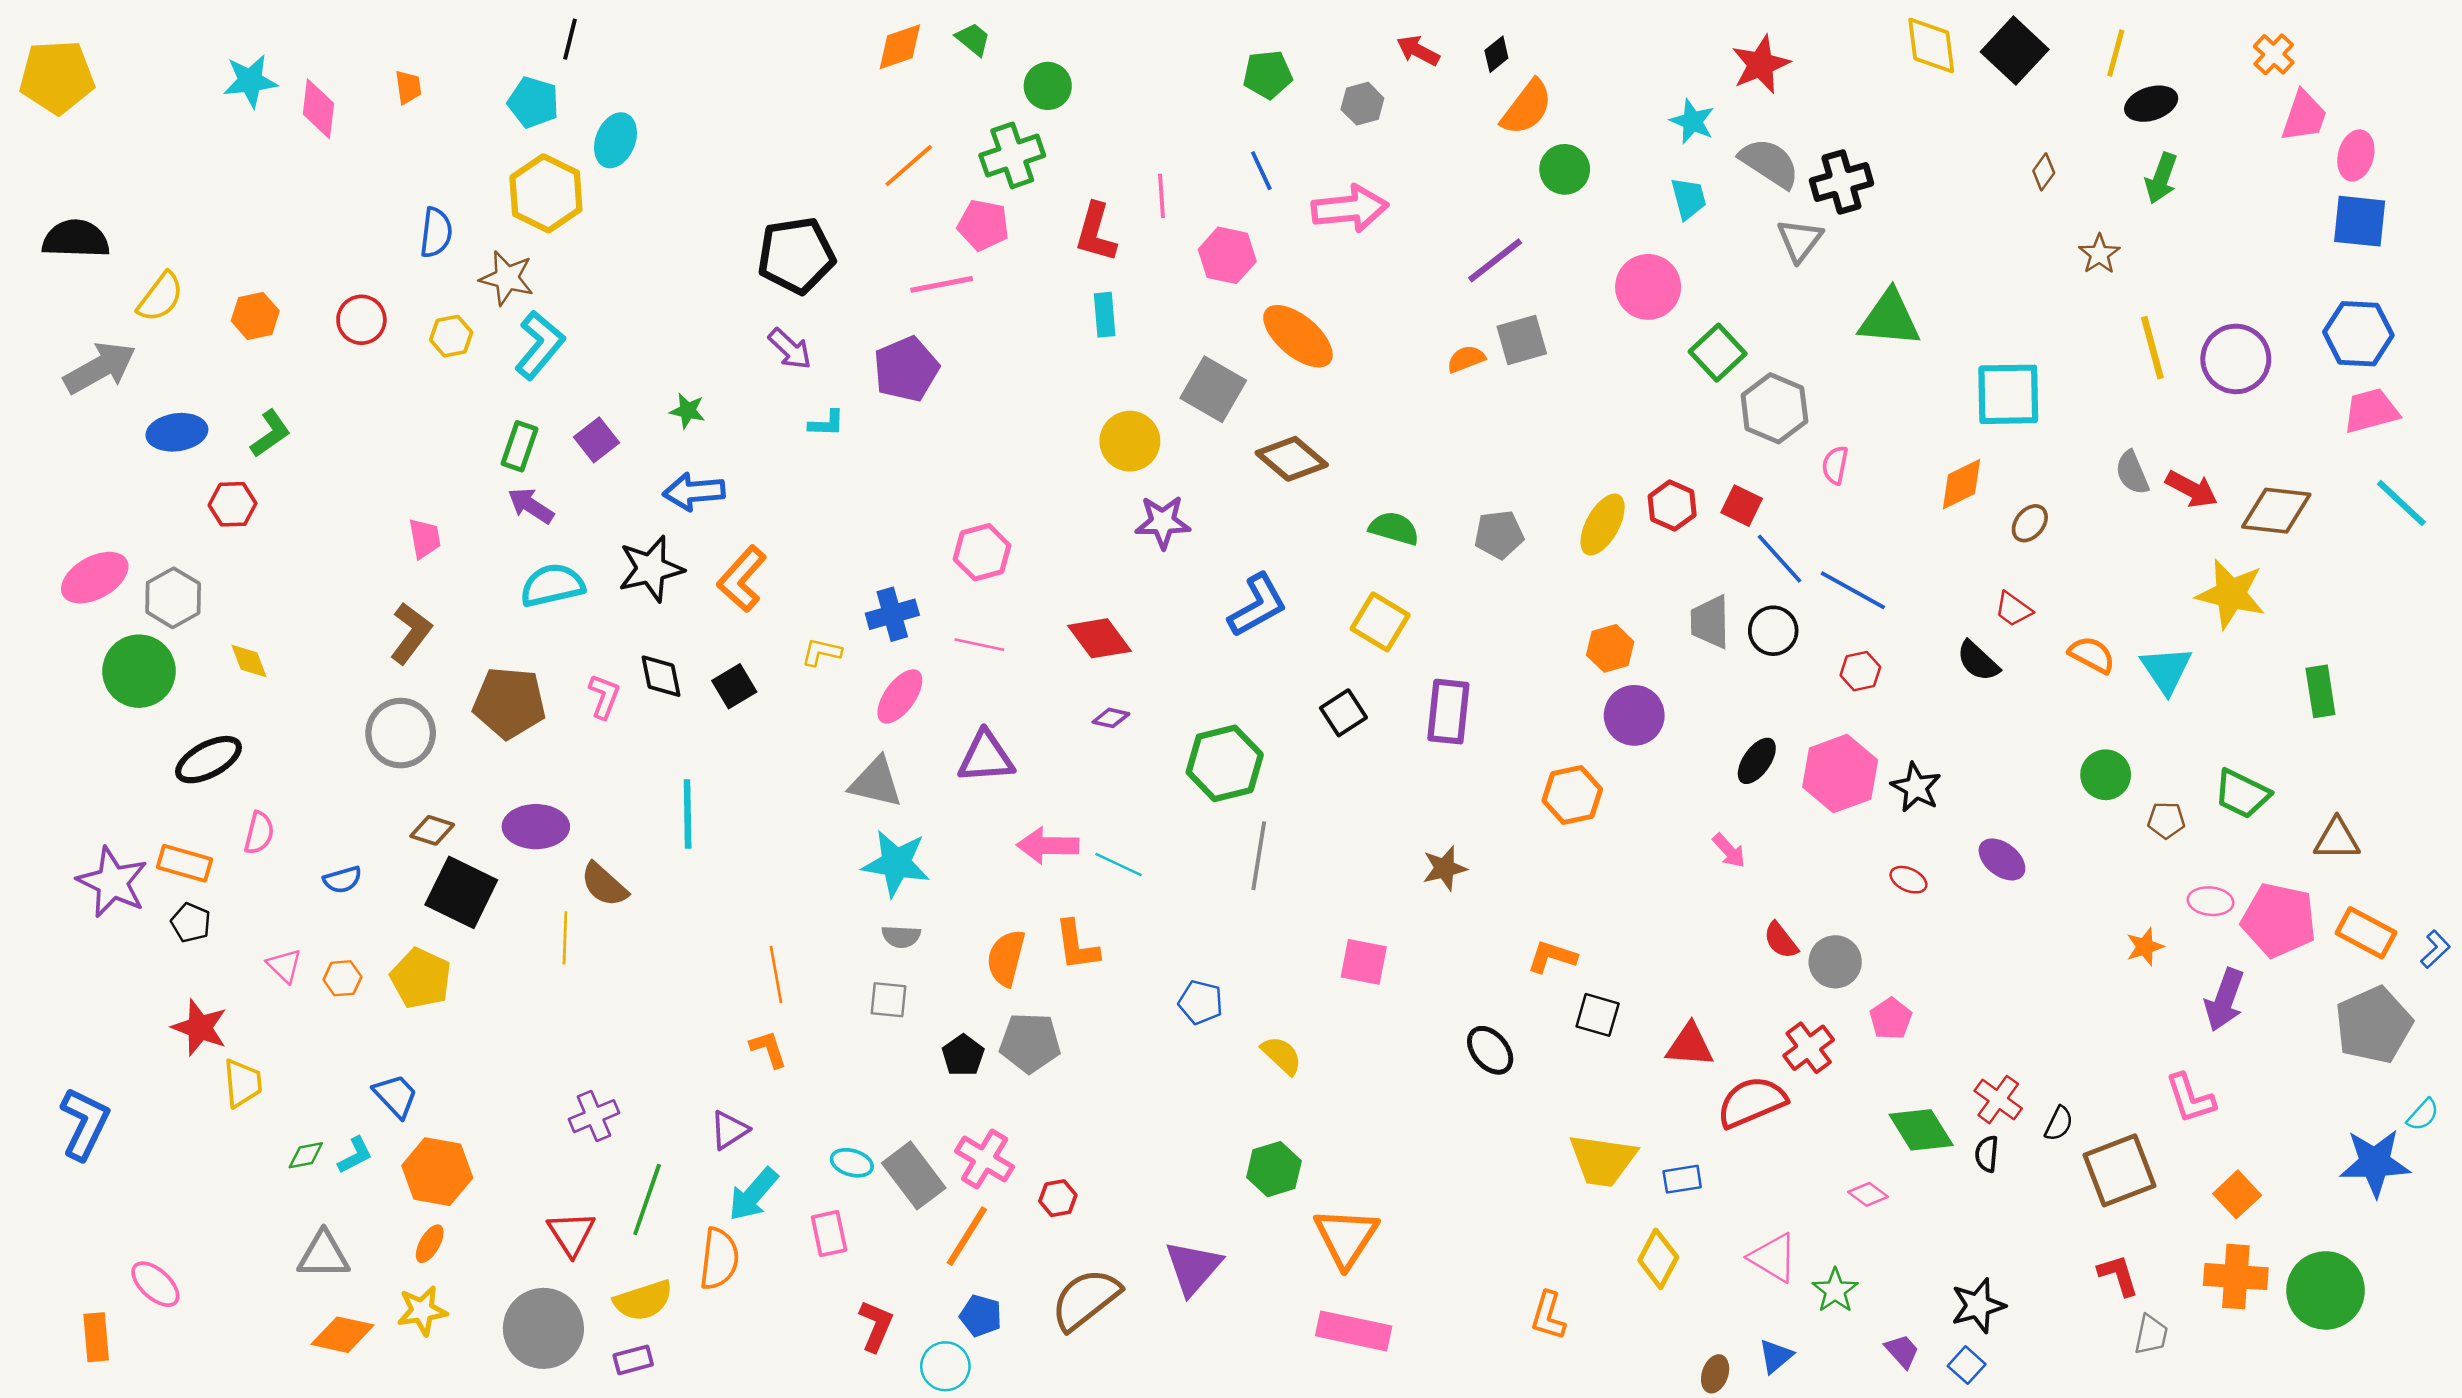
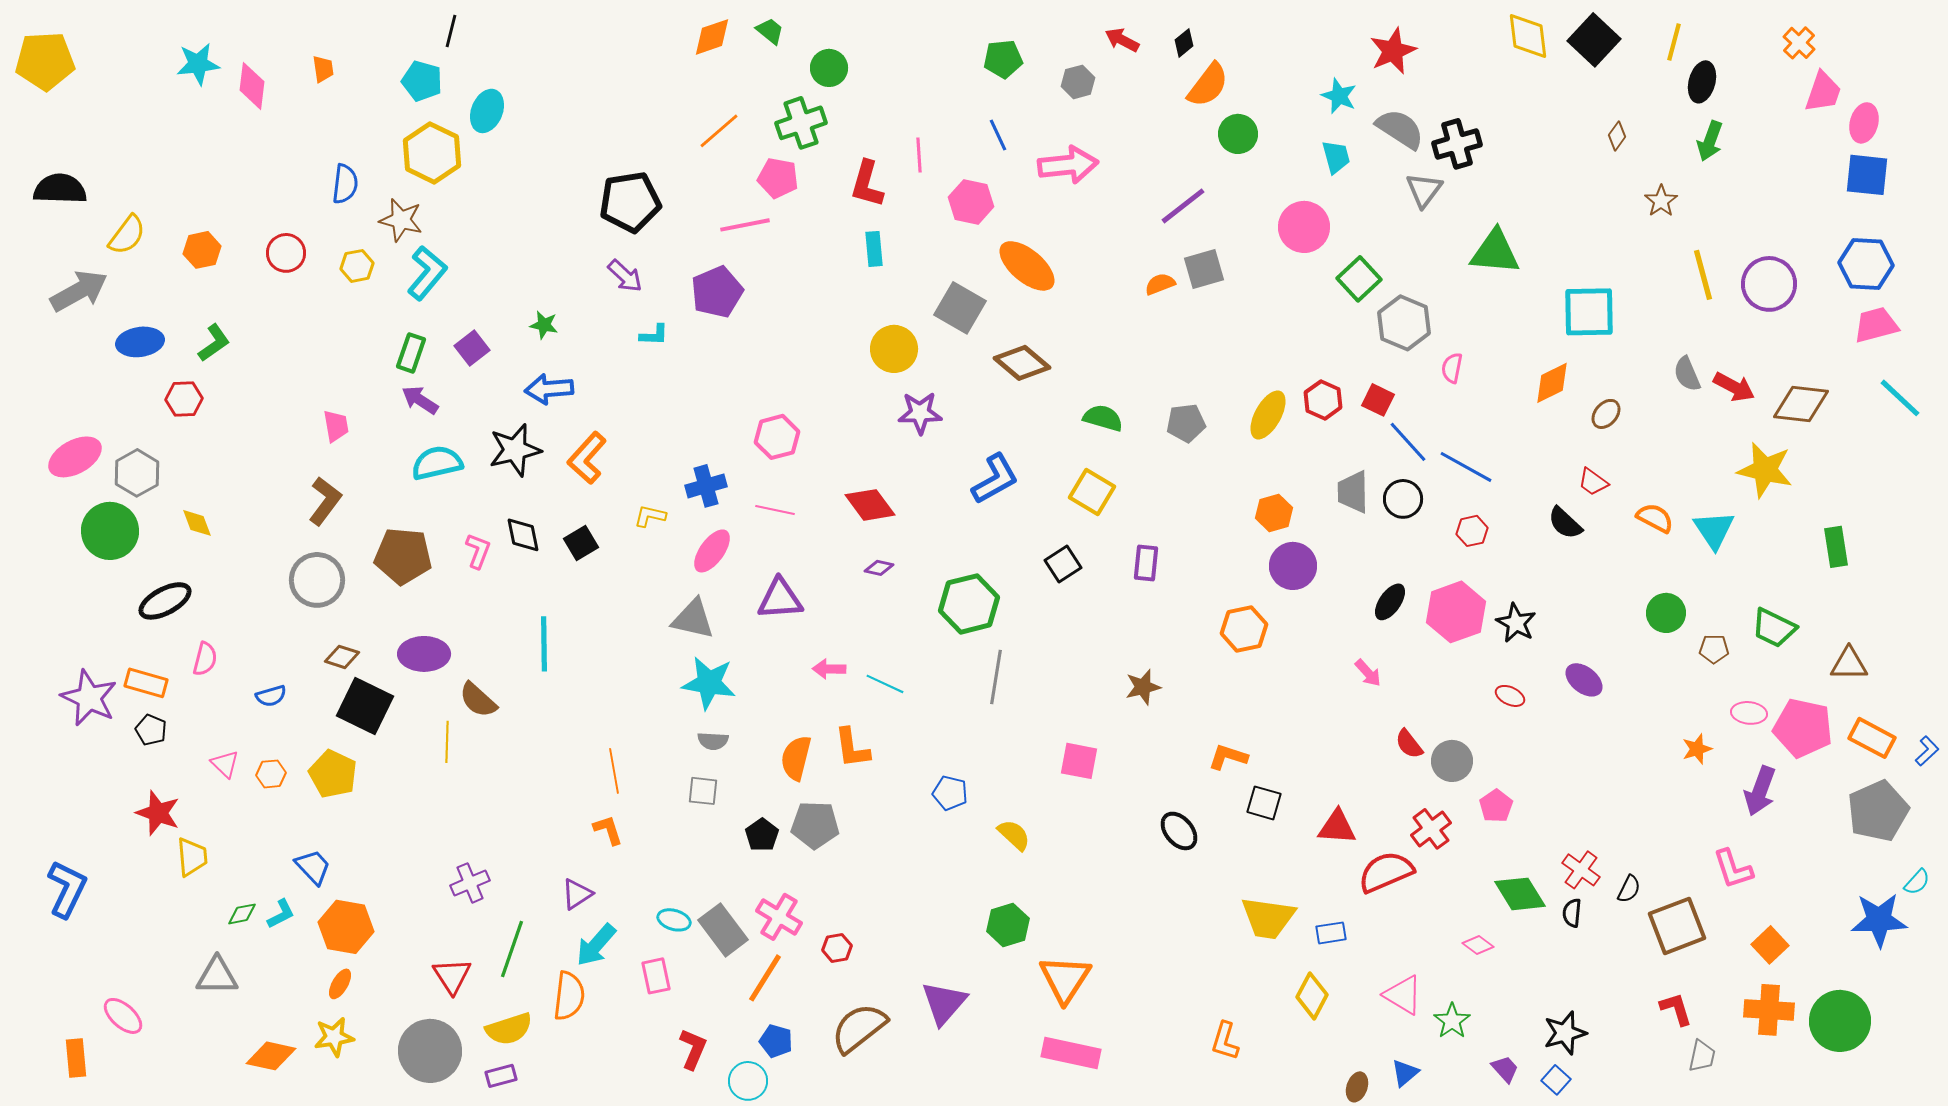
black ellipse: (2151, 104) -> (1702, 82), turned -57
purple rectangle: (1448, 712) -> (1146, 563), size x0.7
pink arrow: (1048, 846) -> (829, 669), size x0.7
gray triangle: (324, 1255) -> (217, 976), moved

